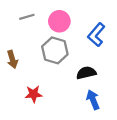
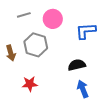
blue L-shape: (96, 35) -> (86, 31), turned 45
gray hexagon: (55, 50) -> (36, 45), moved

